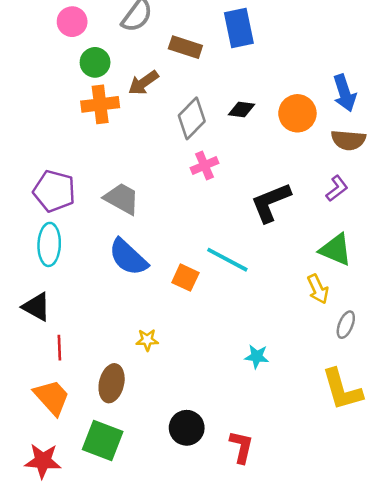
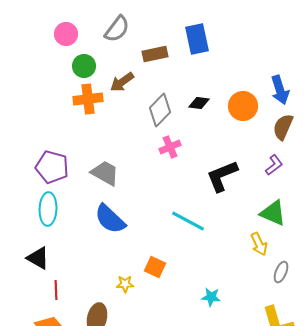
brown rectangle: (185, 47) -> (155, 54), turned -30
brown semicircle: (348, 140) -> (283, 127), turned 108
orange square: (185, 278) -> (155, 267), moved

